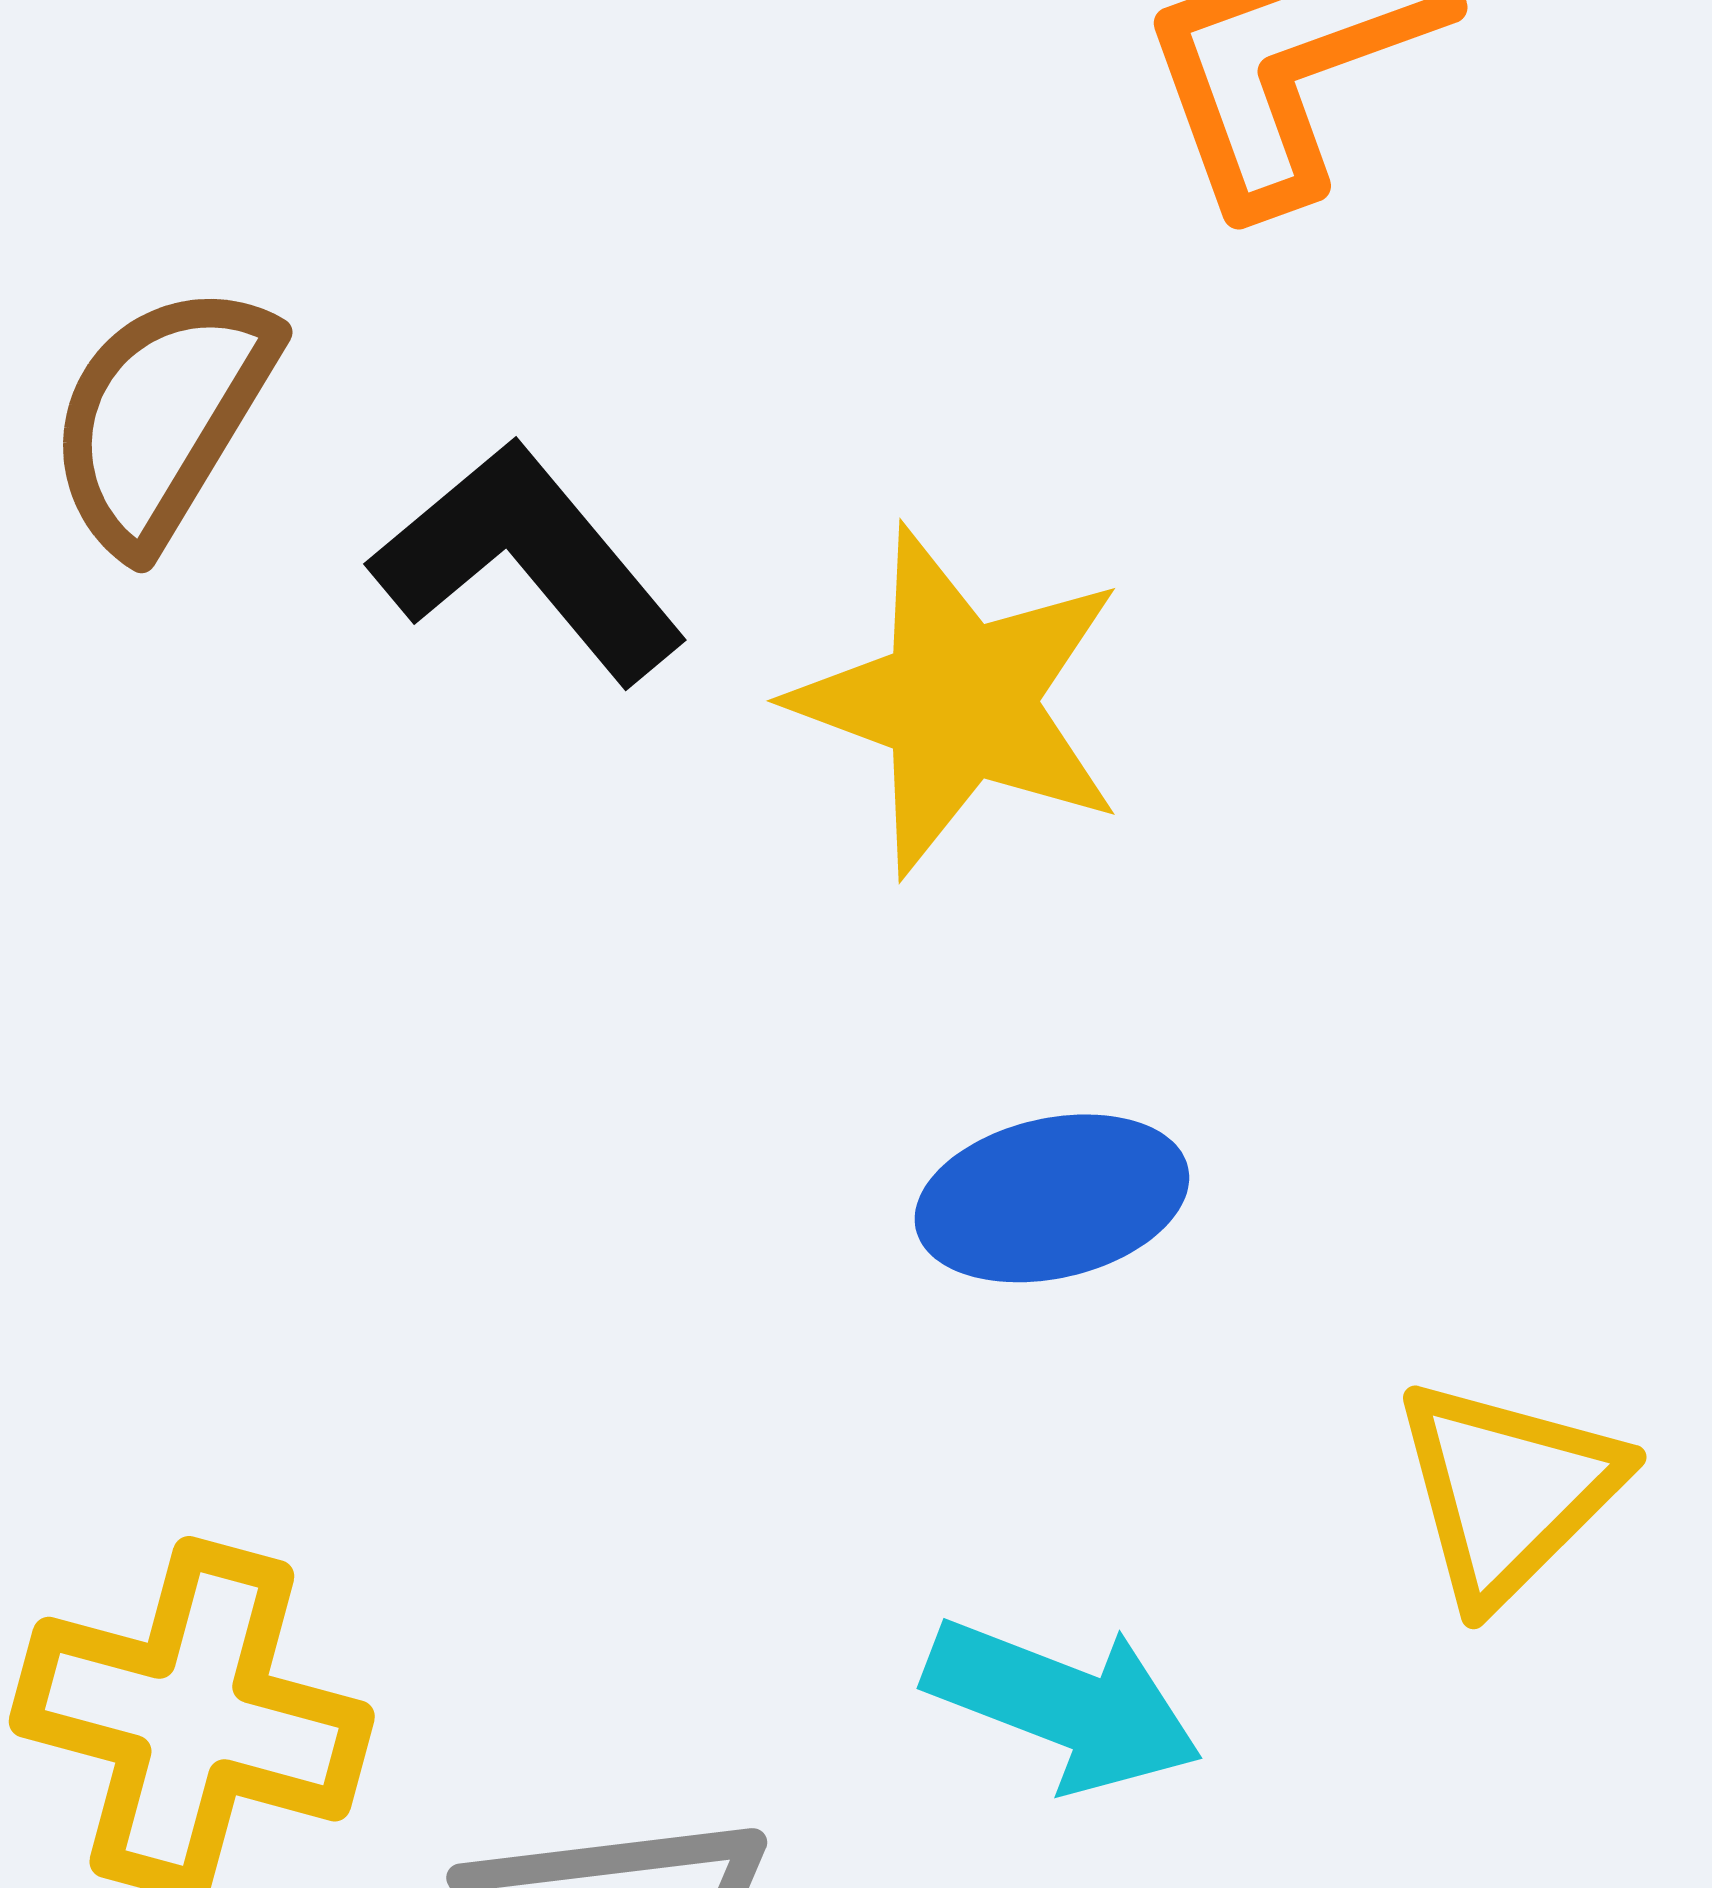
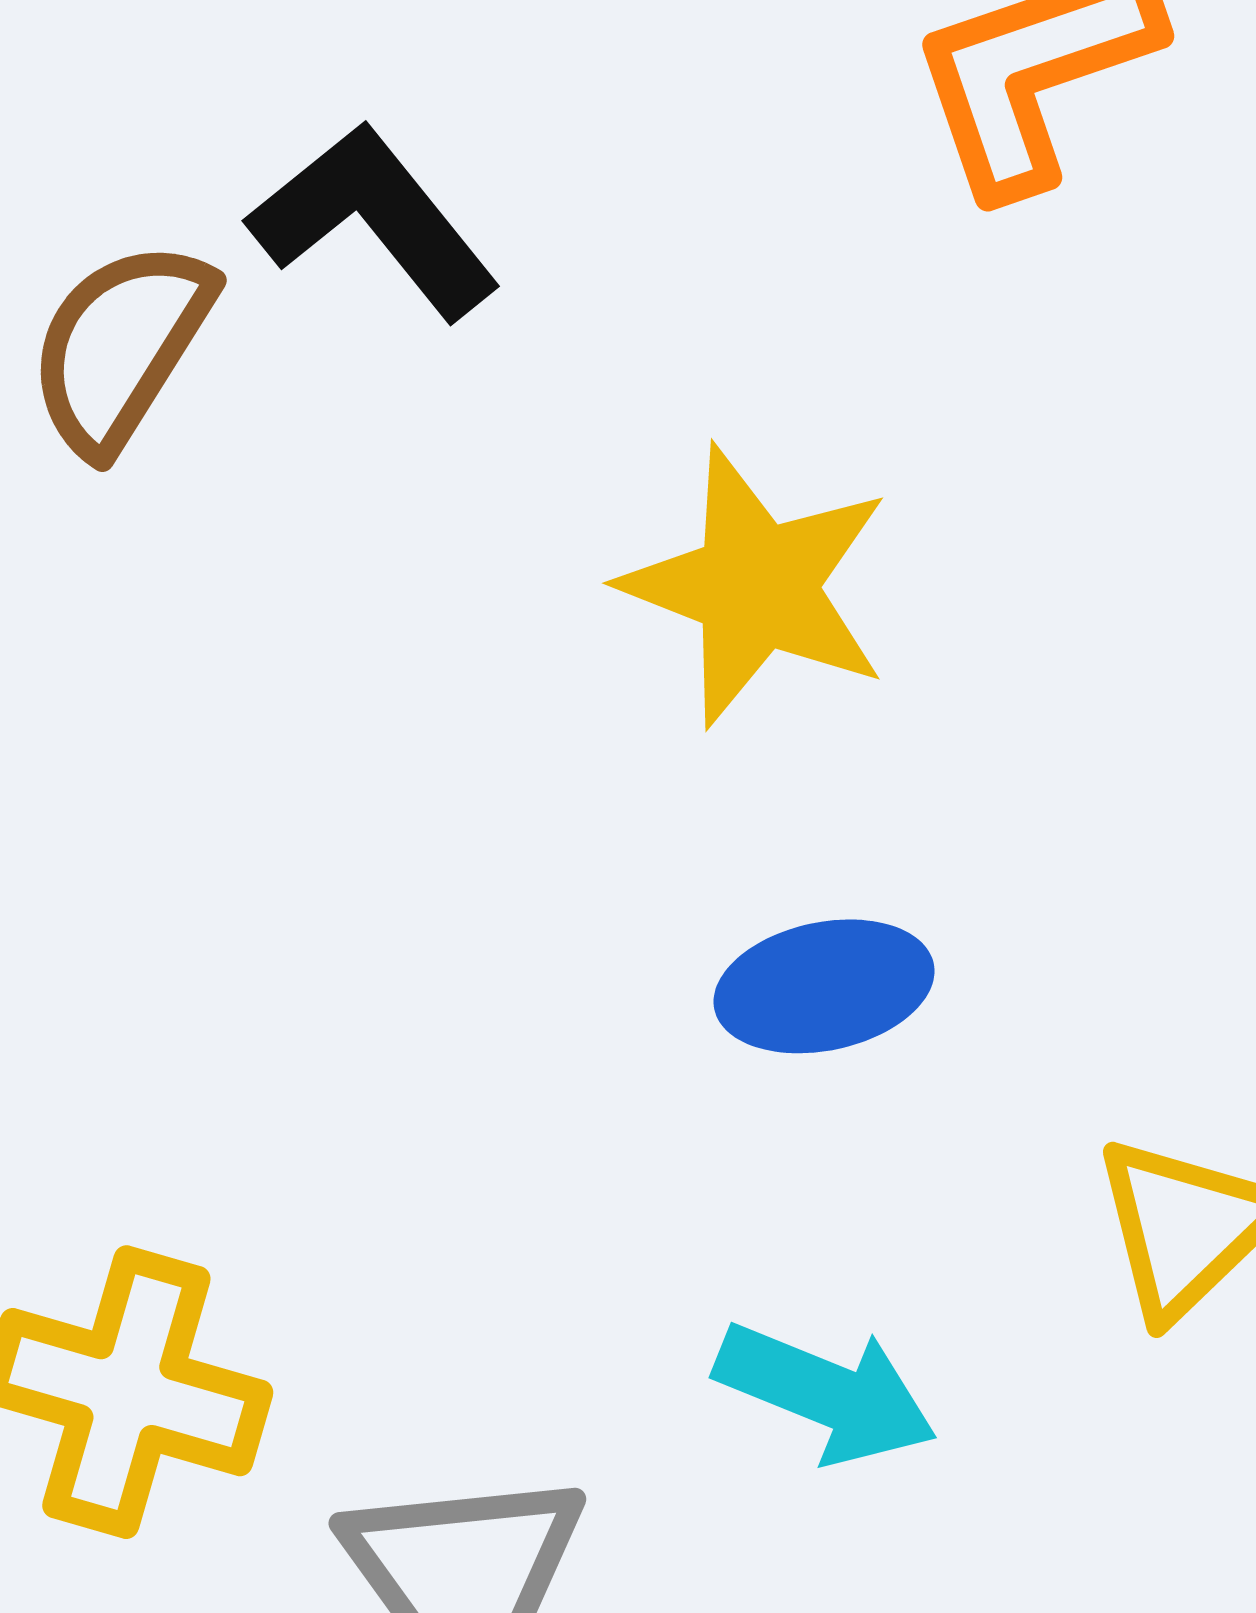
black L-shape: (528, 561) -> (374, 221), moved

